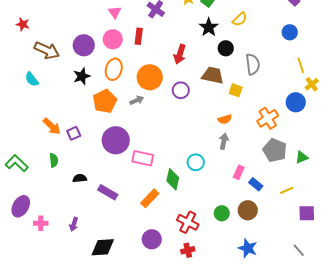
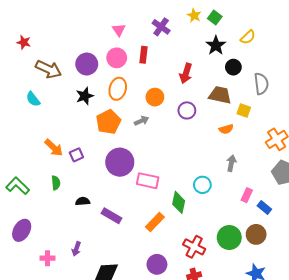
orange circle: (150, 77) -> (155, 97), size x0.7
orange semicircle: (225, 119) -> (226, 129), moved
green circle: (222, 213) -> (229, 237), size x1.5
pink cross: (41, 223) -> (47, 258), moved

